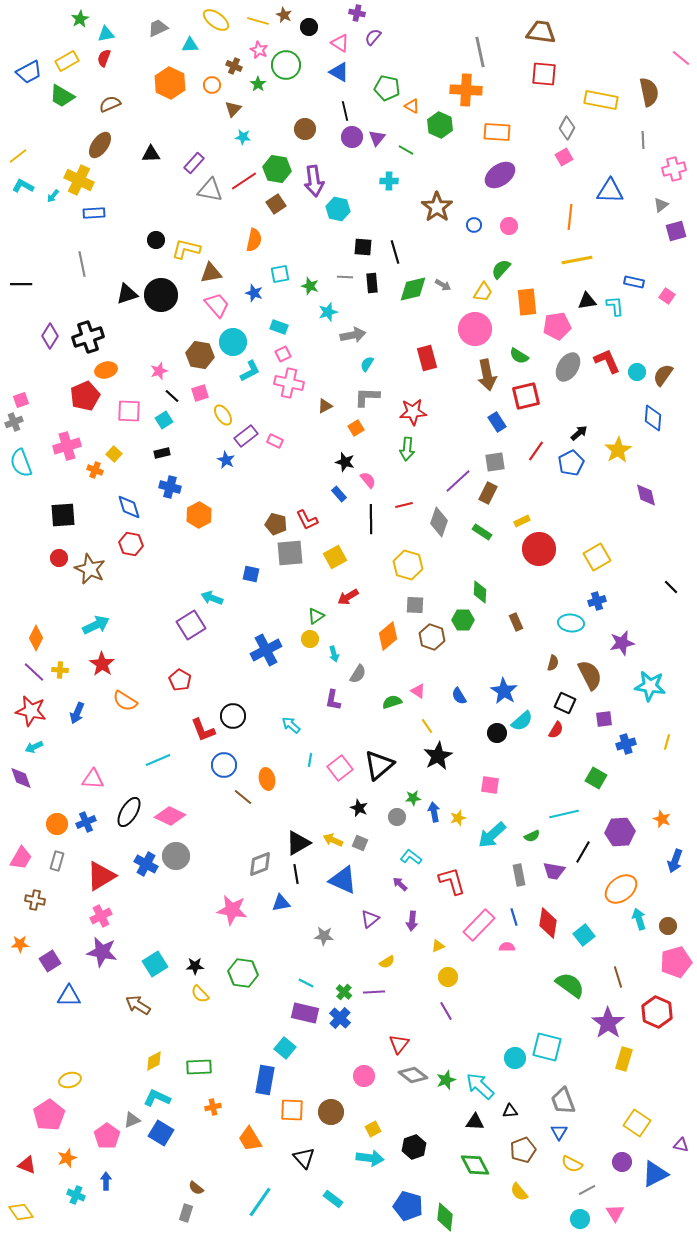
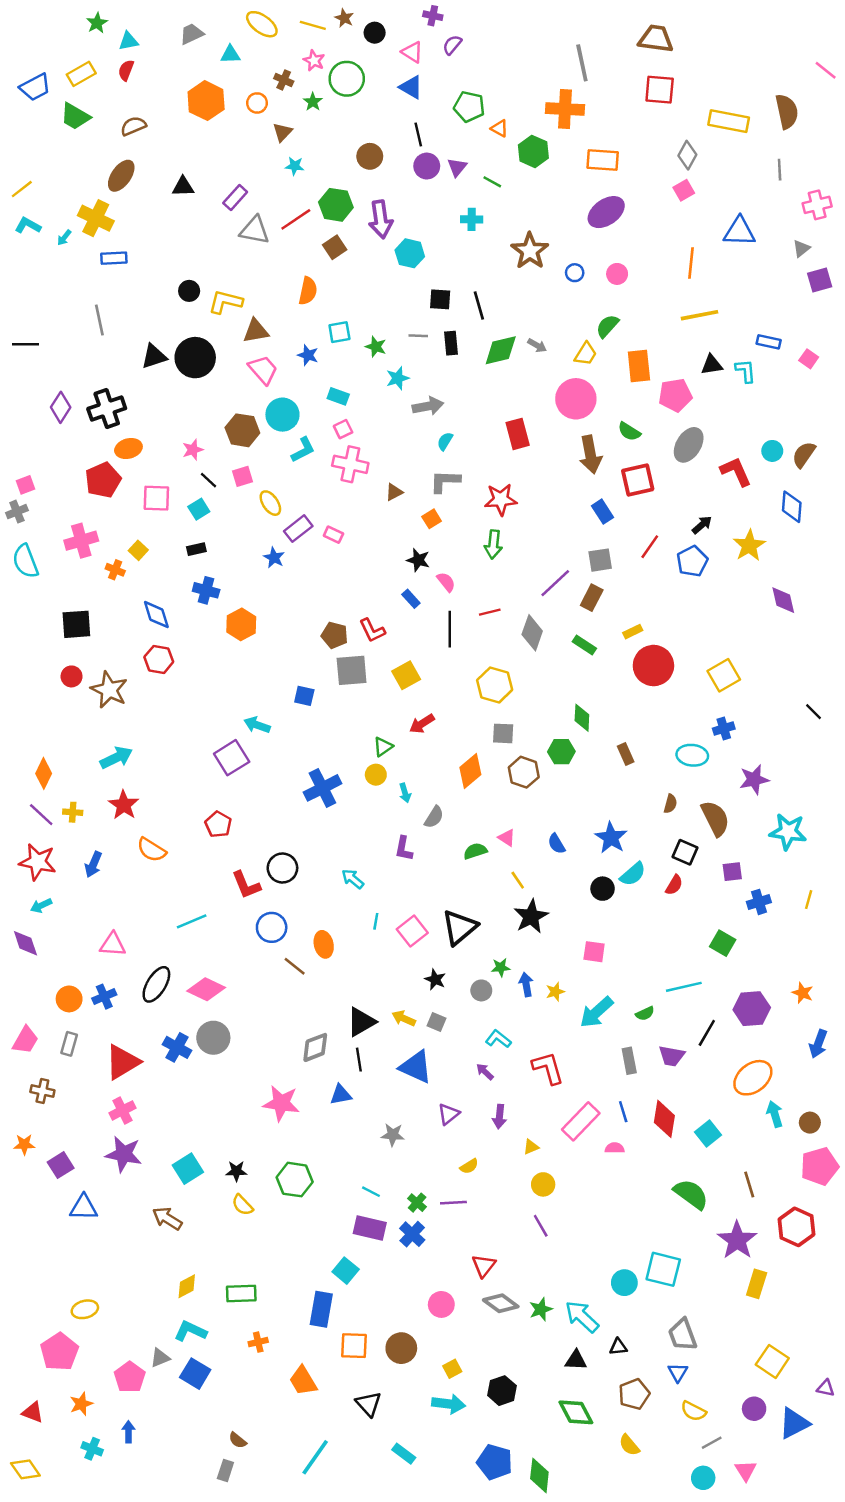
red L-shape: (607, 361) -> (736, 472), moved

